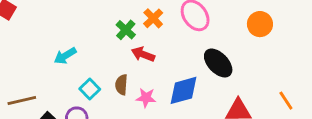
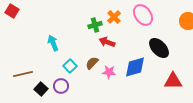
green cross: (126, 30) -> (95, 25), turned 32
cyan arrow: (65, 56) -> (53, 43), turned 98
brown semicircle: (121, 85) -> (92, 63), turned 40

